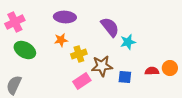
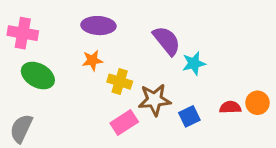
pink cross: (15, 22) -> (23, 33), turned 36
yellow cross: (79, 54) -> (120, 82), turned 35
blue square: (125, 77) -> (189, 116), turned -32

